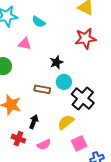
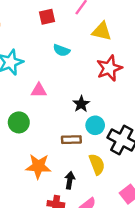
cyan semicircle: (39, 22) -> (61, 50), moved
yellow semicircle: (66, 122) -> (97, 164), moved, turned 120

